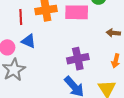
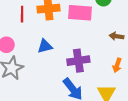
blue triangle: (29, 41) -> (45, 46), moved, turned -42

